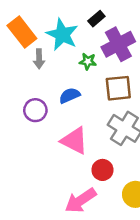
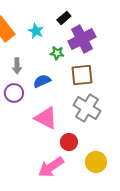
cyan star: (62, 35) -> (36, 31), size x0.6
gray arrow: (39, 59) -> (17, 66), moved

